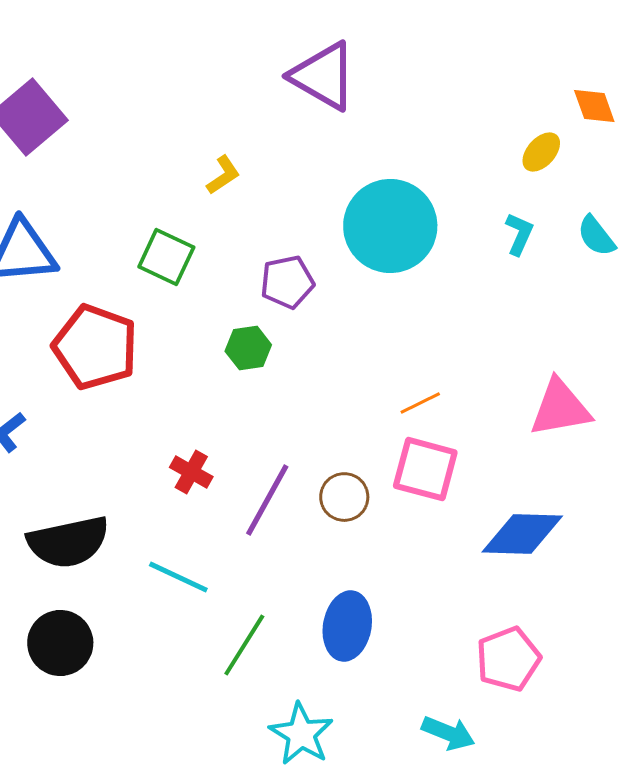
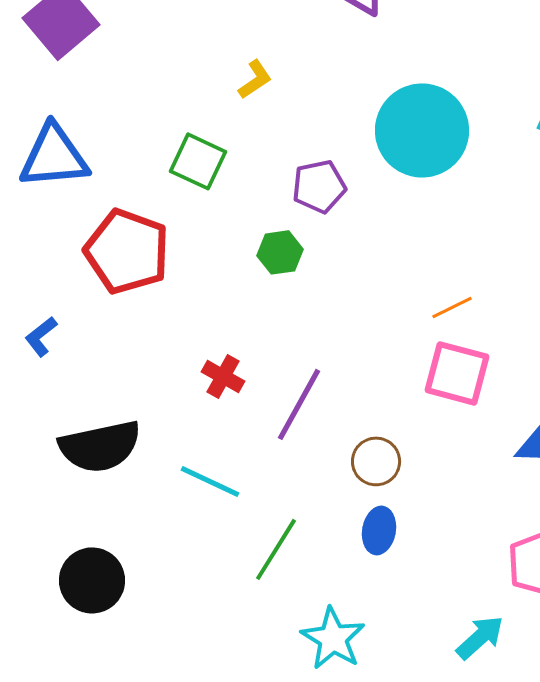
brown circle: (344, 497) -> (376, 461), moved
blue ellipse: (347, 626) -> (379, 530), size x0.7
black circle: (60, 643) -> (92, 580), moved
cyan arrow: (448, 733) -> (480, 637), turned -64

